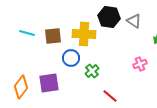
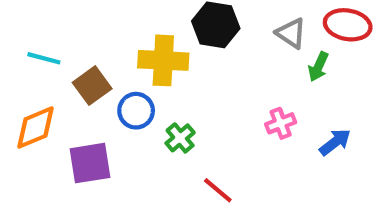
gray triangle: (134, 21) -> (291, 33), moved
brown square: (53, 36) -> (92, 86), moved, turned -30
orange diamond: (21, 87) -> (36, 127), moved, turned 30

